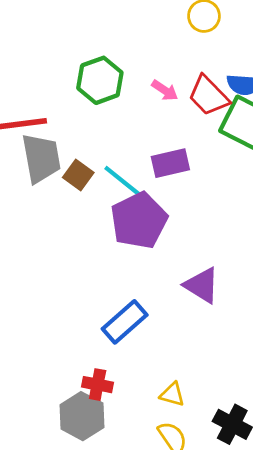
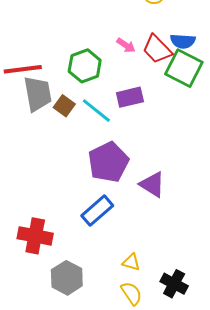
green hexagon: (100, 80) -> (85, 66), moved
purple pentagon: (139, 220) -> (108, 162), moved
red cross: (98, 385) -> (35, 236), moved, size x1.6

